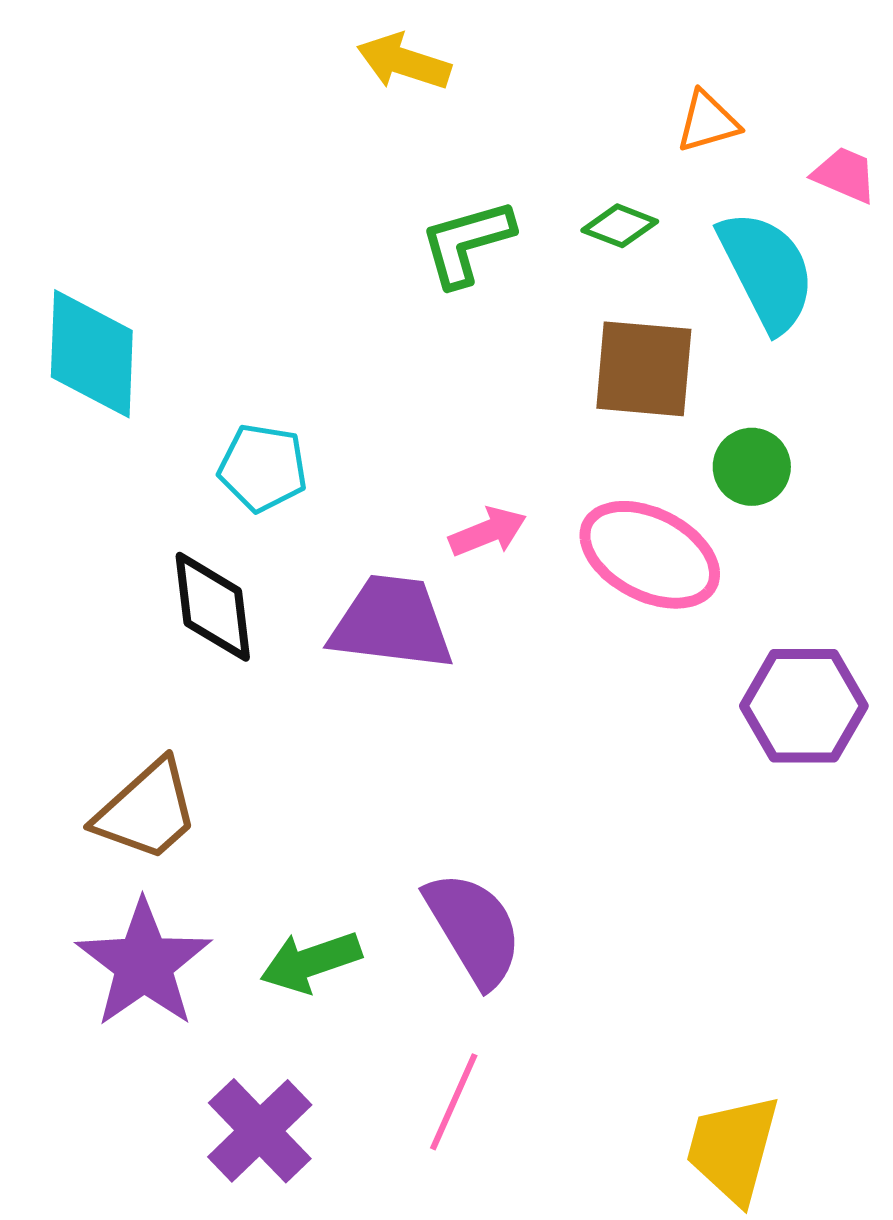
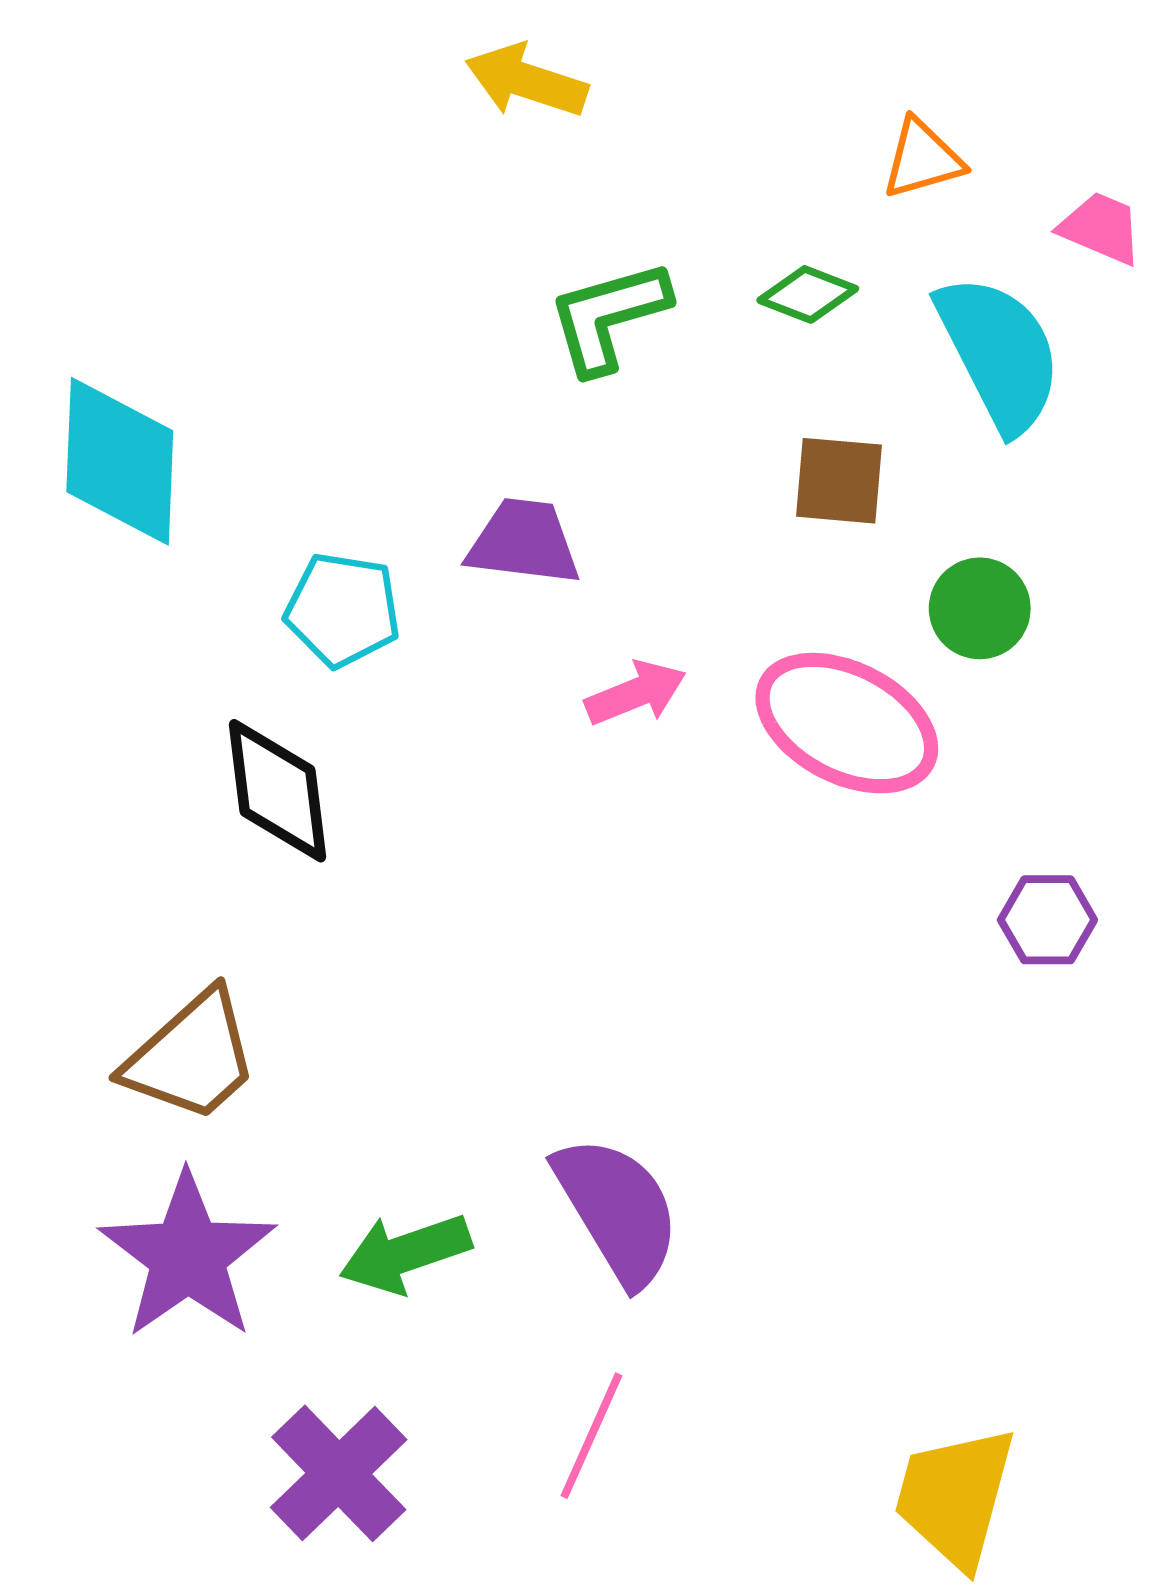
brown square: (644, 369) -> (839, 481), size x0.7
purple trapezoid: (392, 623) -> (524, 542), moved, size x0.7
purple hexagon: (804, 706) -> (1047, 920), size x0.6

